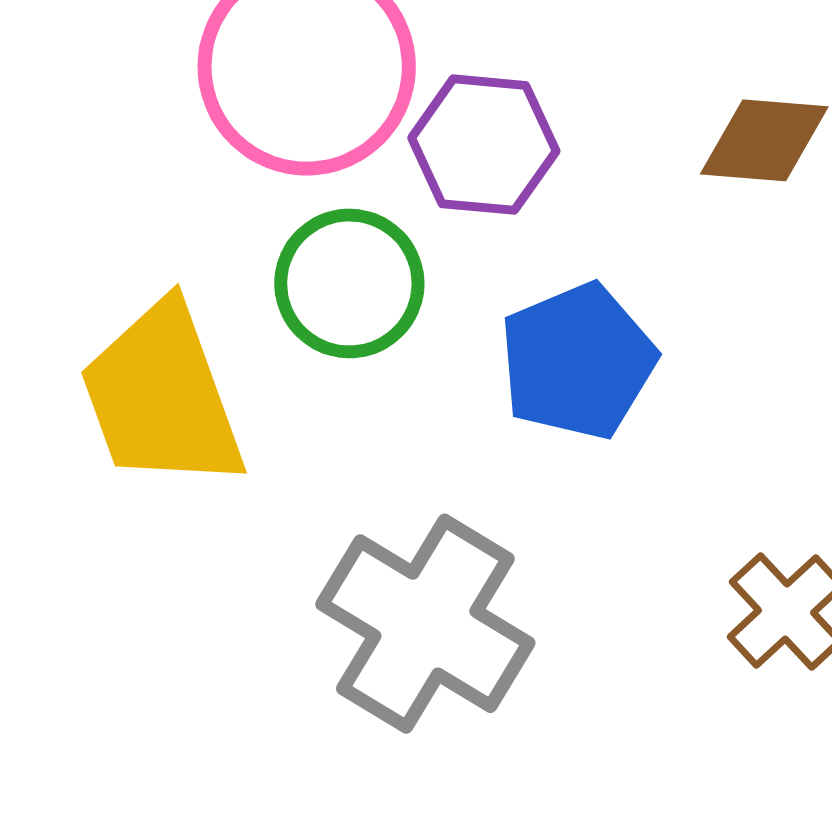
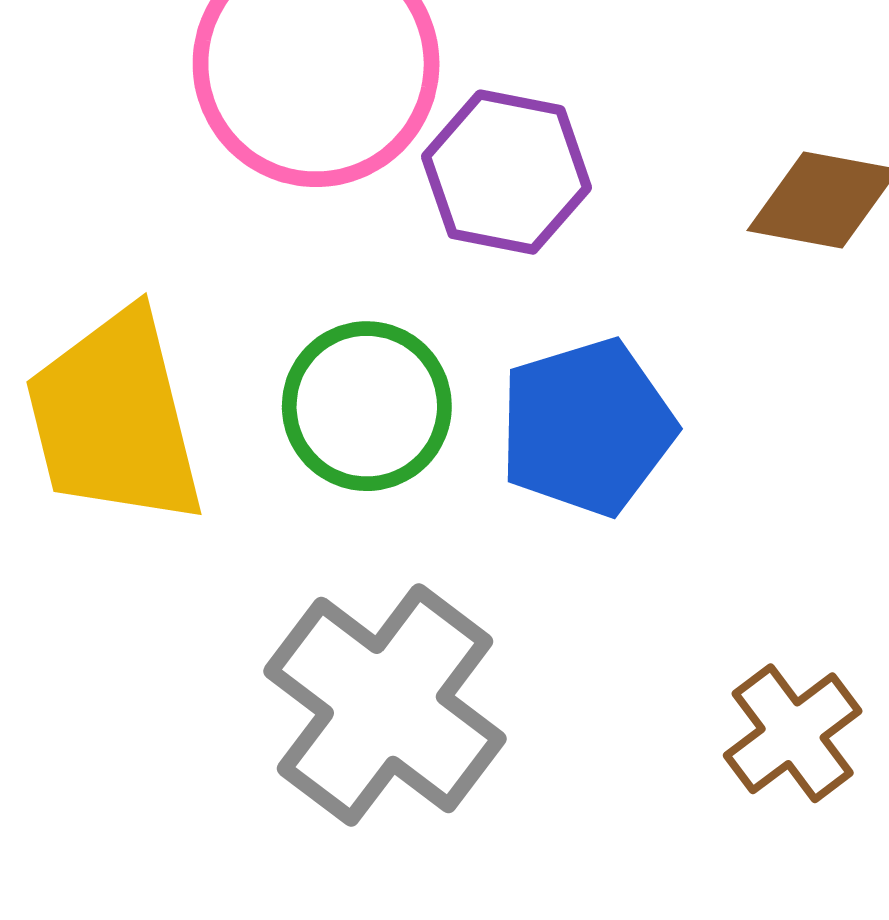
green circle: (349, 283) -> (367, 406), moved

